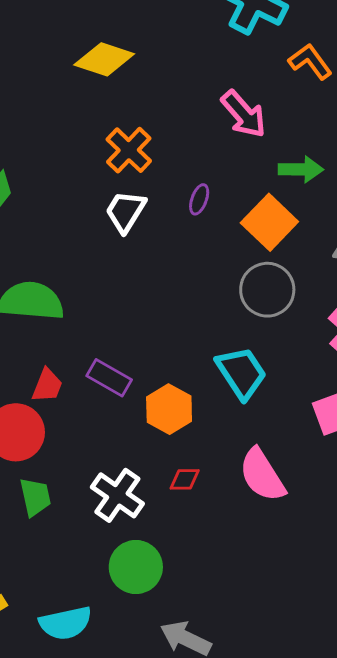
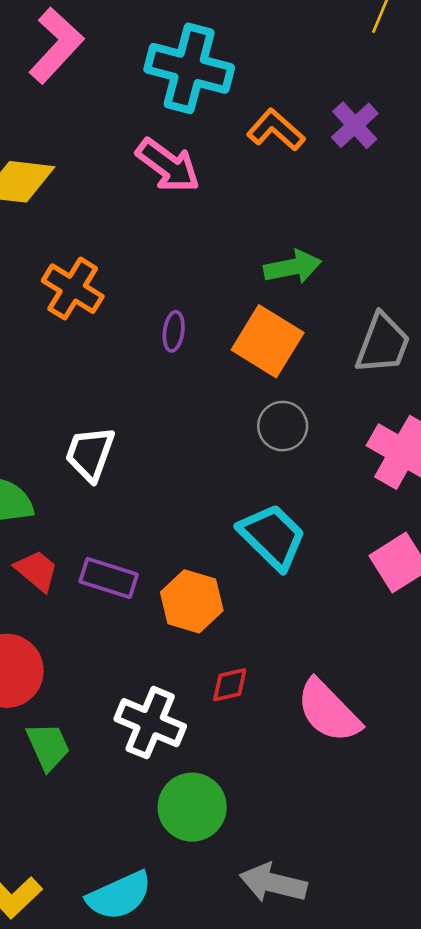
pink arrow: (244, 114) -> (168, 165), moved
white trapezoid: (125, 211) -> (90, 454), moved
gray circle: (267, 290) -> (283, 426), size x0.7
red trapezoid: (47, 386) -> (37, 571), moved, turned -60
pink semicircle: (262, 475) -> (328, 711), moved

